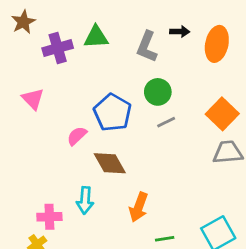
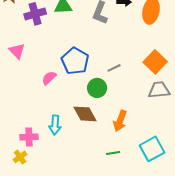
green circle: (158, 92) -> (97, 88), moved
brown diamond: (110, 163) -> (85, 114), moved
orange arrow: (139, 207) -> (120, 121), moved

